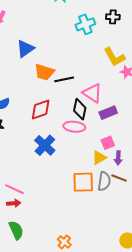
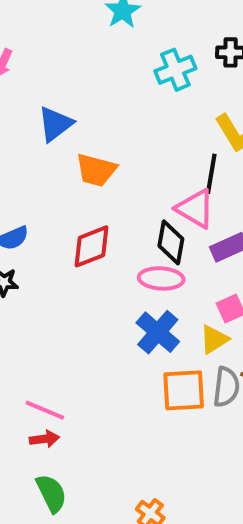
black line: (64, 79) -> (211, 174), moved, turned -66
blue cross: (45, 145) -> (158, 332), moved

